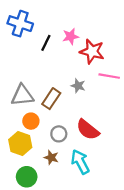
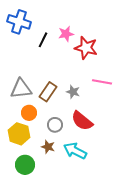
pink line: (109, 76) -> (102, 82), moved
gray star: (78, 86) -> (73, 92), moved
cyan arrow: (80, 162) -> (75, 151), turned -35

